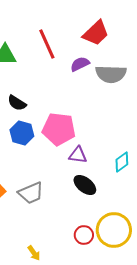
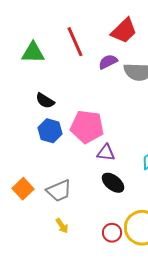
yellow arrow: (34, 253) -> (62, 226), moved

